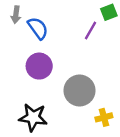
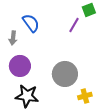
gray arrow: (16, 15) -> (13, 38), moved
purple circle: (39, 66) -> (20, 66), moved

